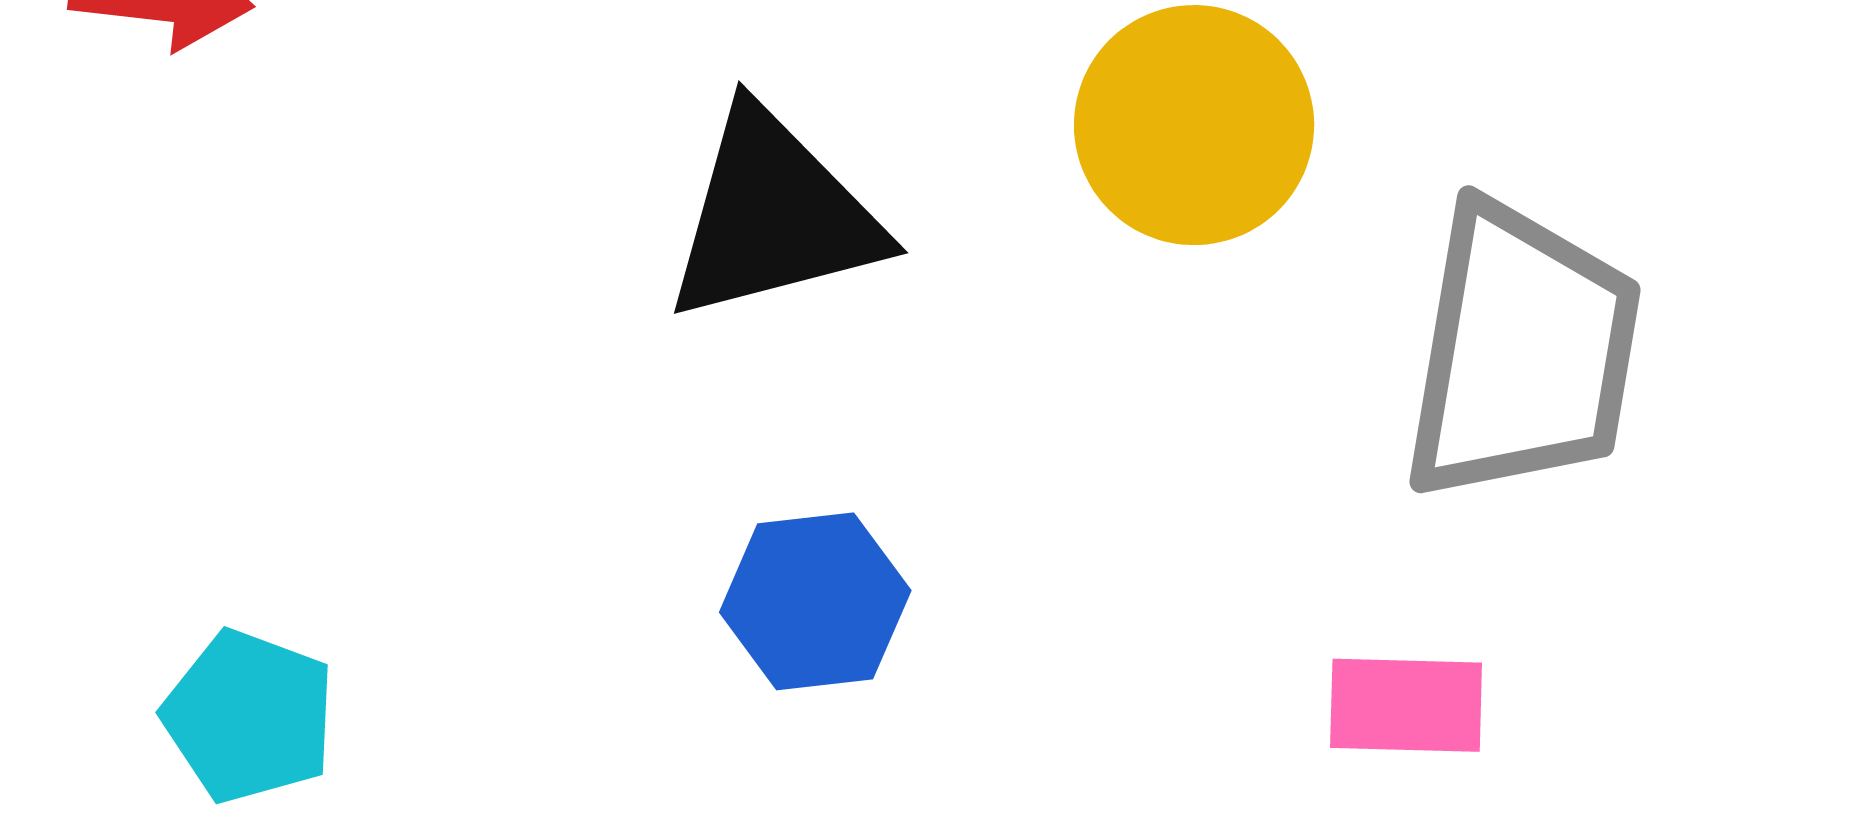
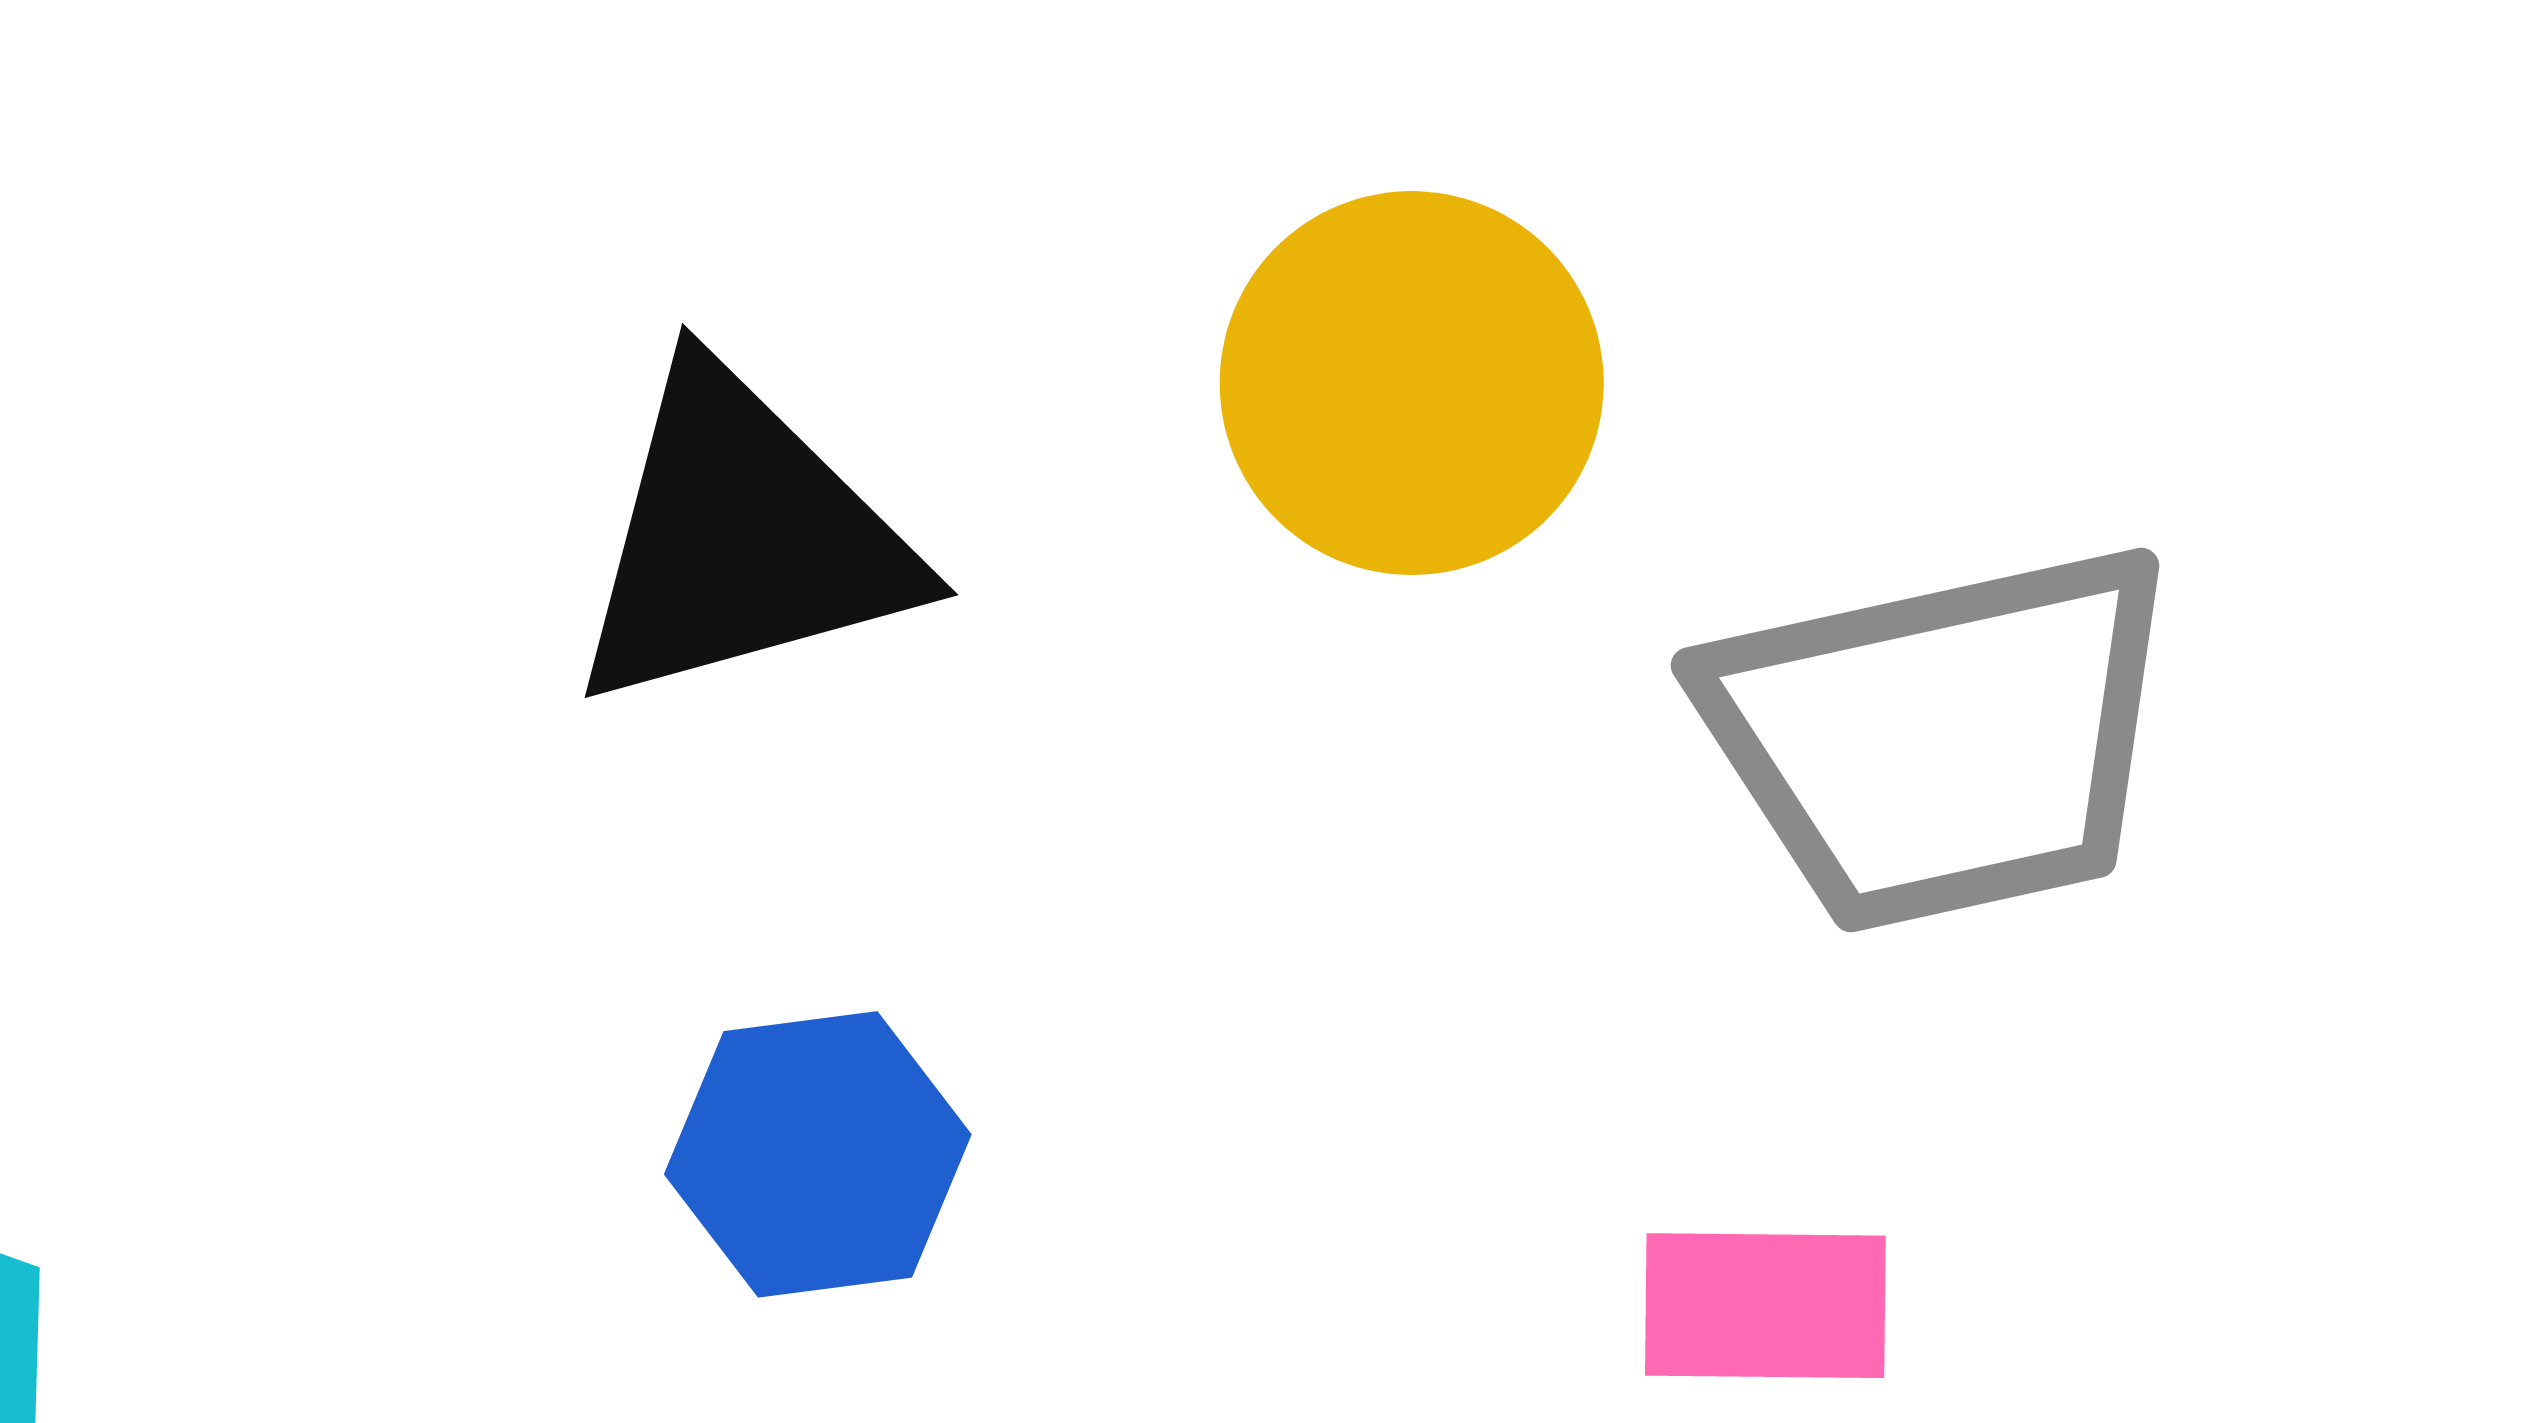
gray trapezoid: (1522, 352) -> (1942, 738), turned 69

